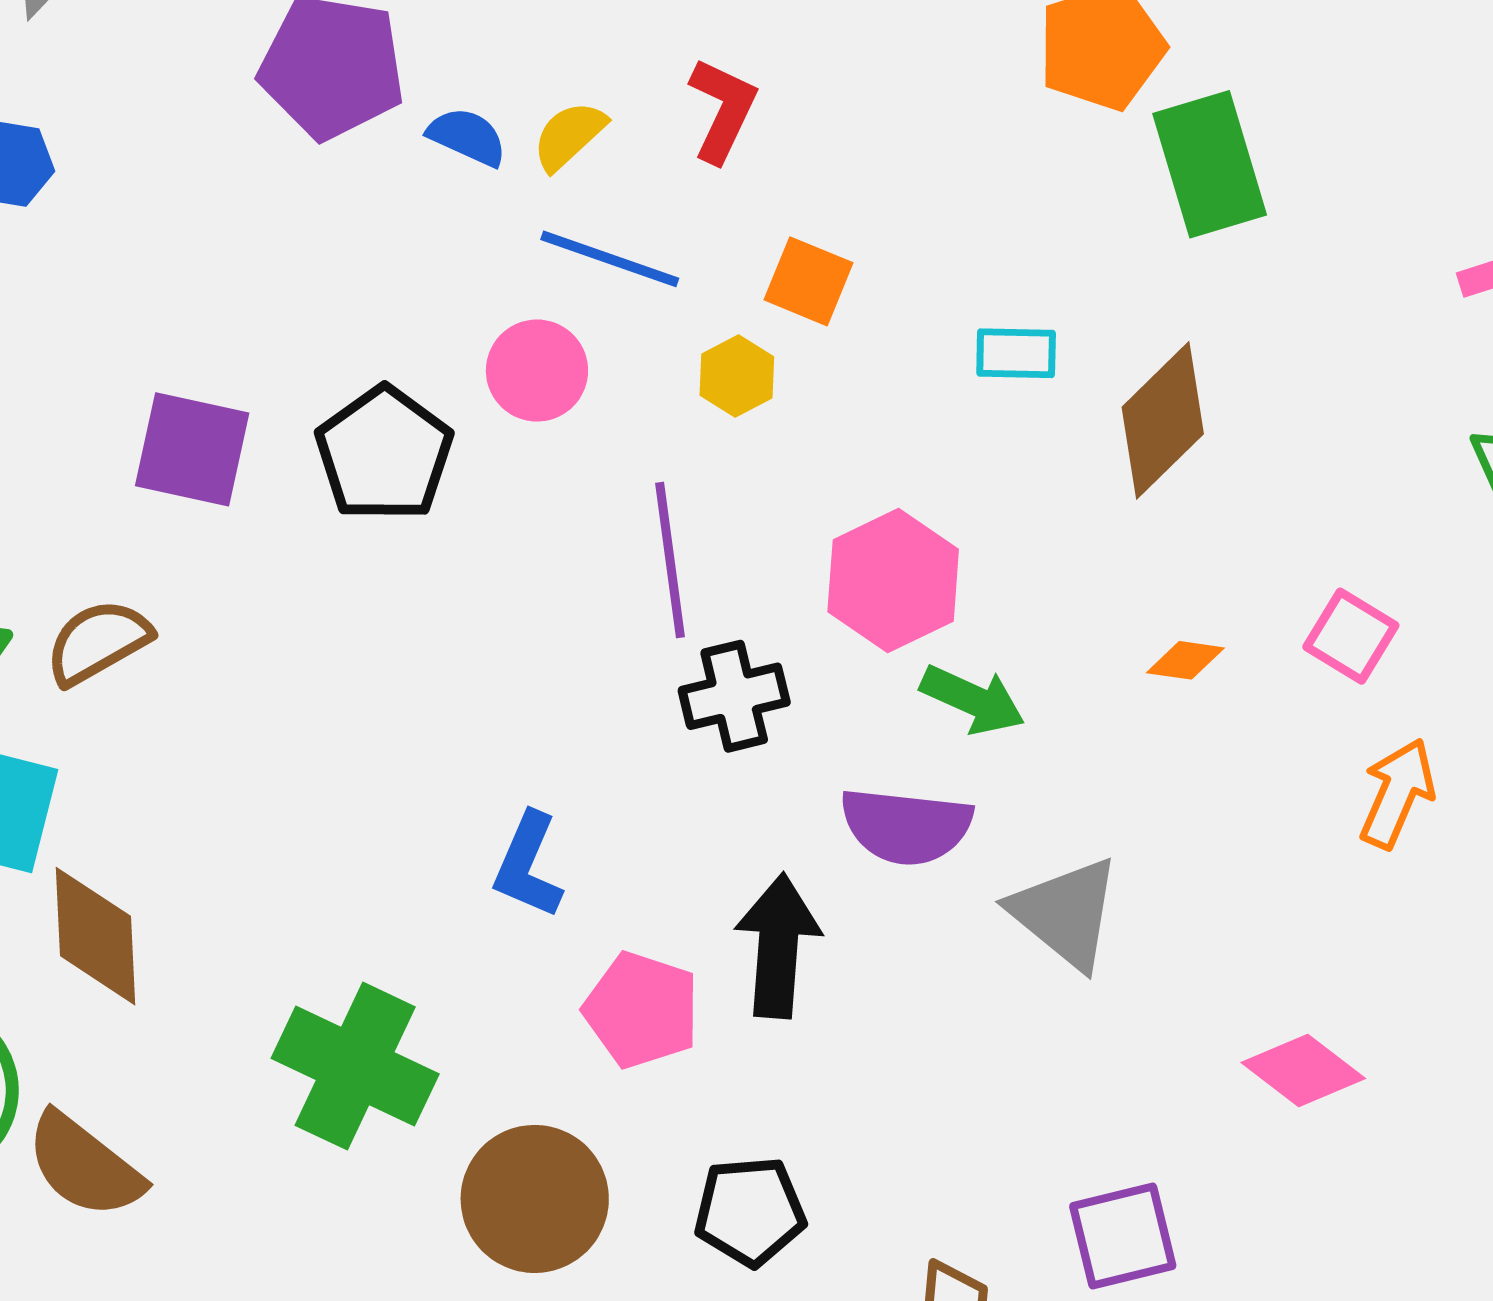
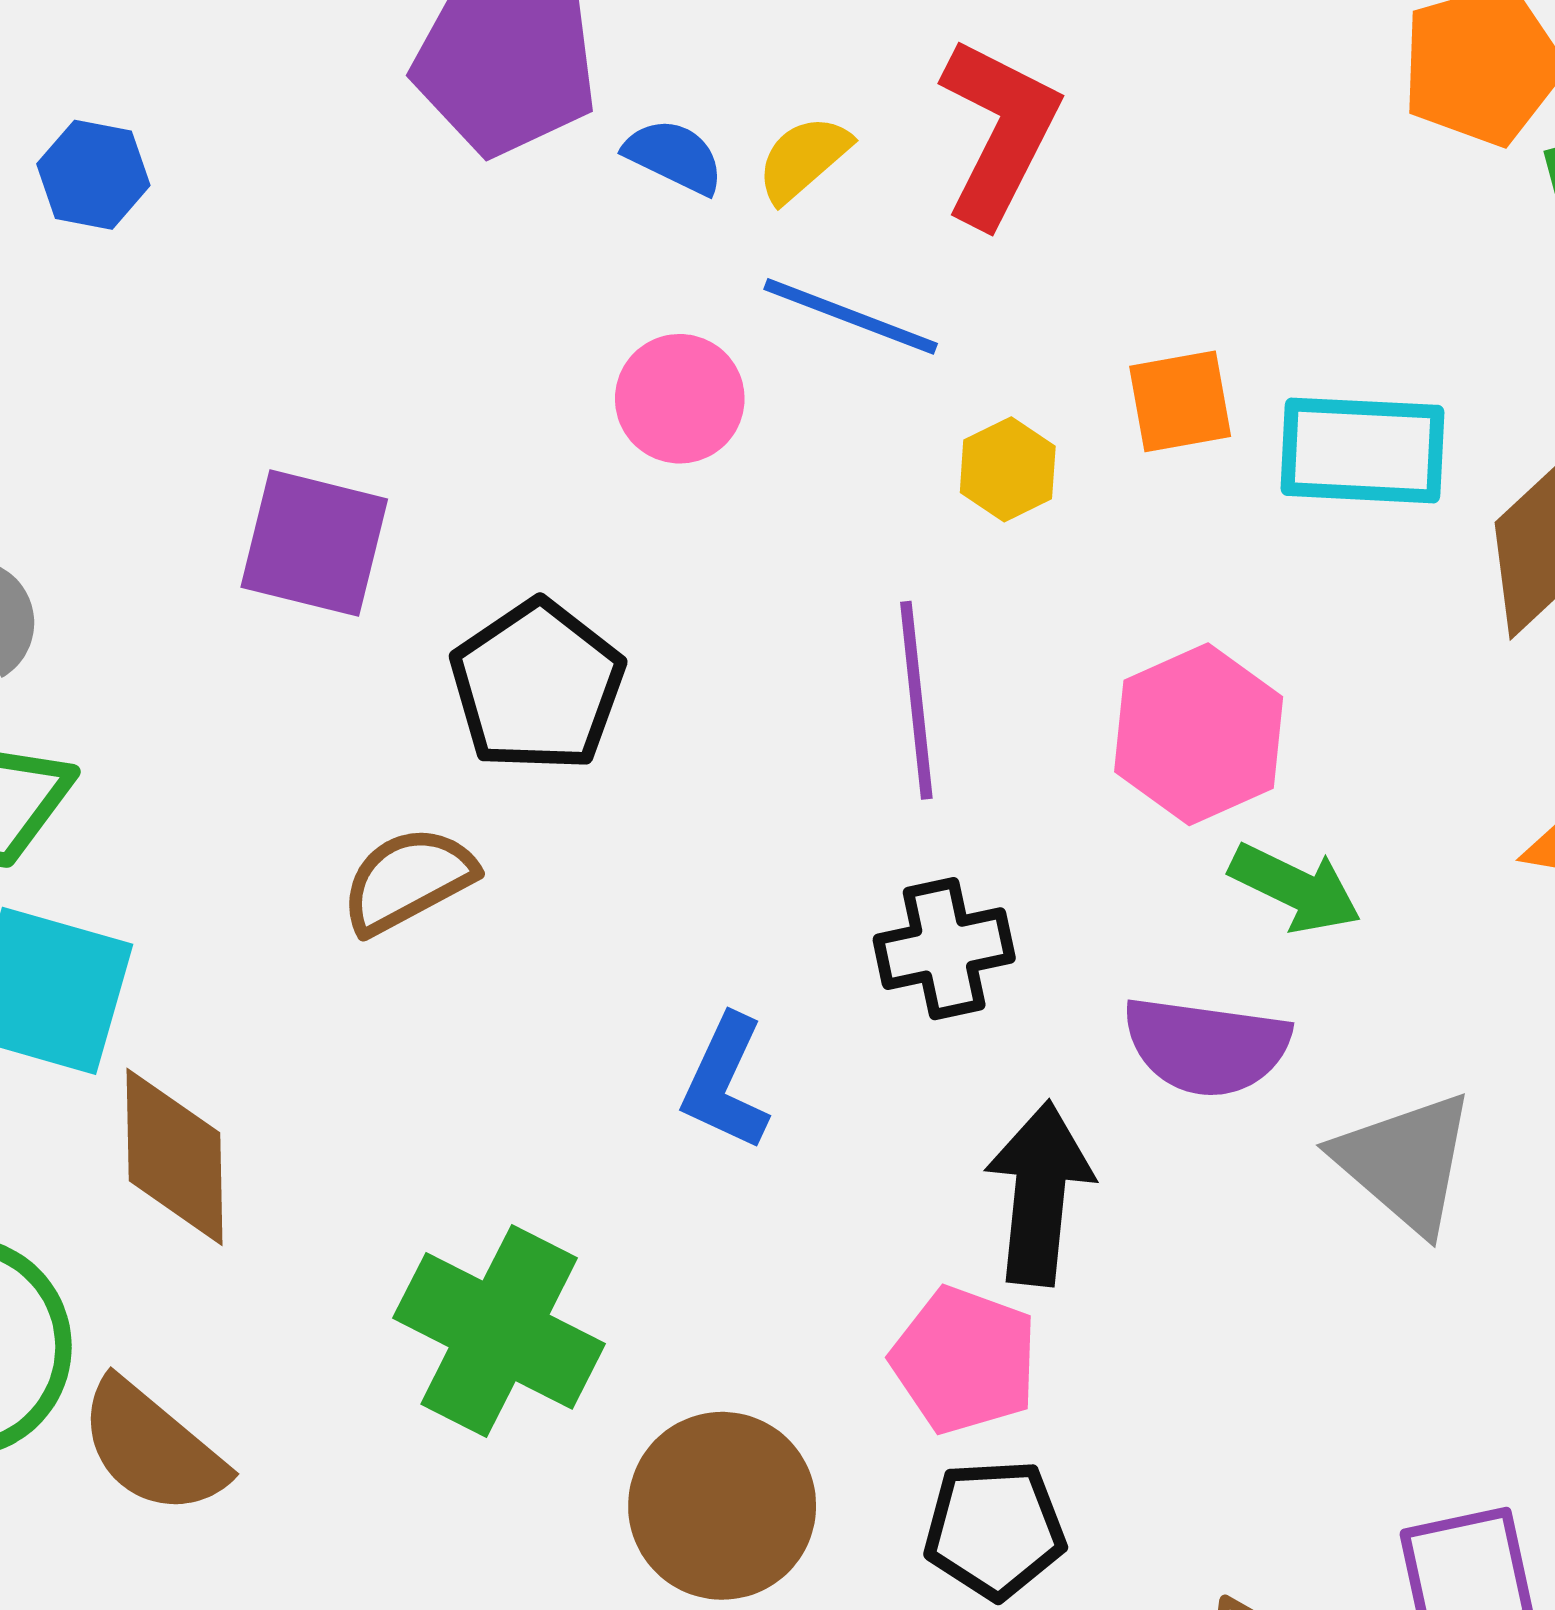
red L-shape: (723, 110) -> (999, 132), size x1.4
orange square: (809, 281) -> (1180, 401), moved, turned -34
cyan rectangle: (1016, 353) -> (1362, 450), size x1.6
pink circle: (537, 371) -> (680, 399), moved
black pentagon: (384, 454) -> (537, 686), moved
brown semicircle: (98, 642) -> (408, 880), moved
black cross: (734, 696) -> (944, 949), moved
pink pentagon: (642, 1010) -> (964, 1360), moved

